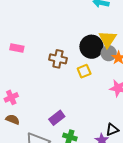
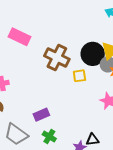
pink rectangle: (17, 48) -> (20, 37), size x1.5
brown cross: (58, 59) -> (57, 58), size x1.4

